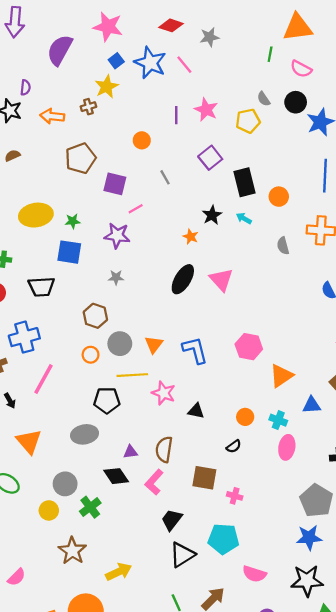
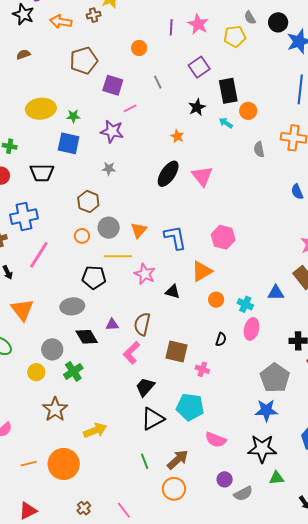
orange circle: (279, 197) -> (248, 111), moved
black star: (212, 215) -> (197, 107), moved
orange triangle: (281, 376) -> (202, 271), moved
black semicircle: (234, 446) -> (221, 339), moved, turned -40
black diamond: (116, 476) -> (87, 337), moved

